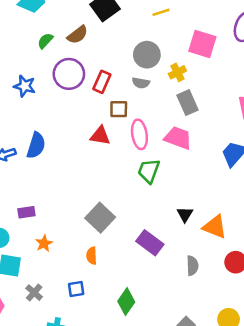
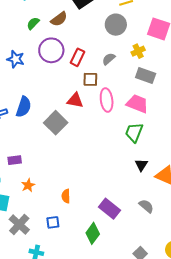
gray circle: (147, 55) -> (116, 25), moved
gray semicircle: (141, 83) -> (109, 59), turned 128
gray rectangle: (188, 103) -> (146, 76), turned -48
green trapezoid: (149, 171) -> (134, 132), moved
gray square: (100, 218) -> (56, 123), moved
purple rectangle: (150, 243) -> (110, 209), moved
gray semicircle: (192, 266) -> (146, 206), turned -49
gray cross: (34, 293) -> (19, 224), size x1.5

